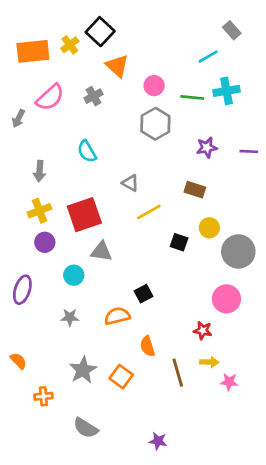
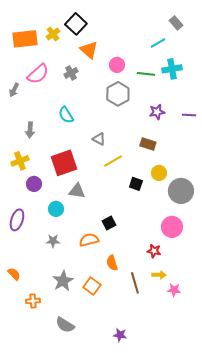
yellow cross: (40, 211) -> (20, 161), moved

